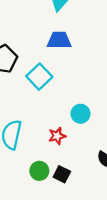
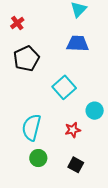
cyan square: (39, 77) -> (64, 87), moved
green circle: (39, 171) -> (38, 158), moved

